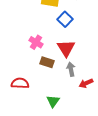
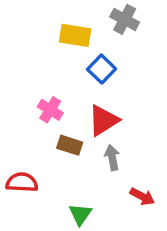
red triangle: (66, 48) -> (103, 120), turned 30
red arrow: (86, 83) -> (142, 197), moved, turned -128

